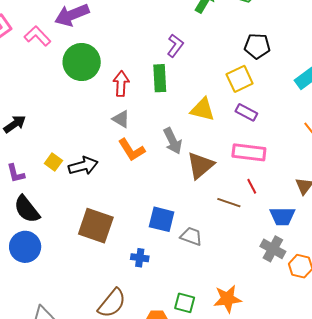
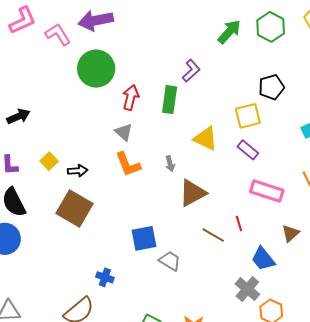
black pentagon: (257, 46) -> (271, 87), turned -30
gray arrow: (173, 141) -> (170, 164), size x0.6
pink rectangle: (249, 152) -> (267, 191), moved
black arrow: (83, 166) -> (78, 171), size x0.7
blue trapezoid: (282, 216) -> (263, 259), turned 40
blue square: (162, 219) -> (144, 238), turned -36
brown square: (96, 226) -> (74, 209), moved
blue cross: (140, 258) -> (105, 277), moved

